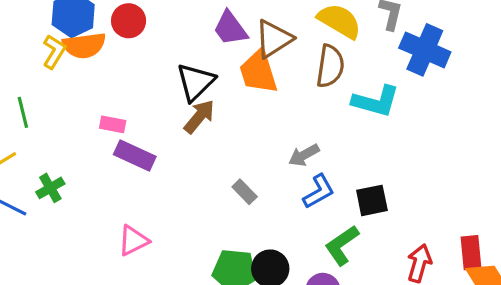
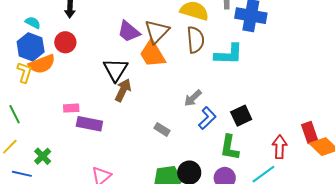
green L-shape: (342, 245) -> (230, 148), turned -32

